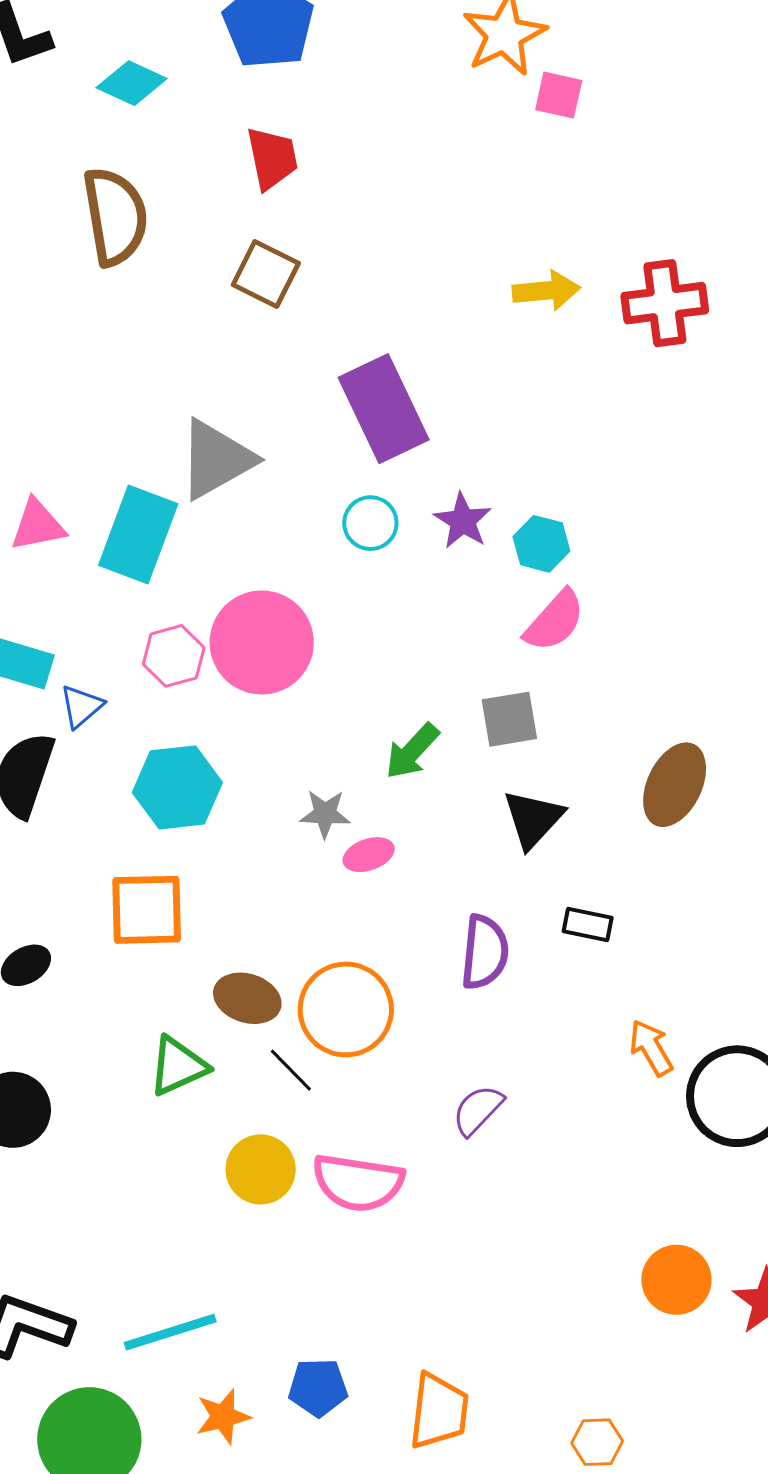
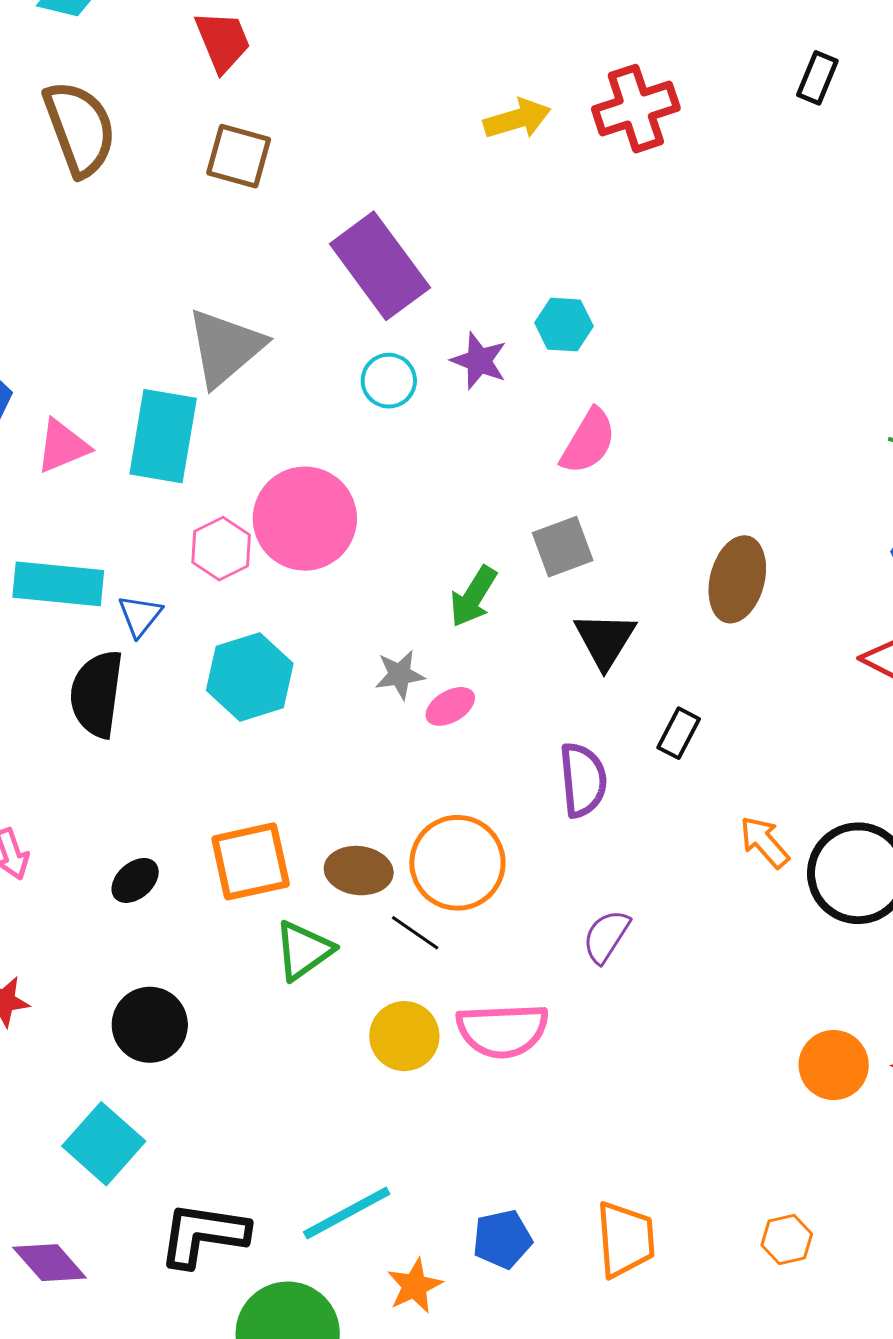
cyan hexagon: (541, 544) -> (564, 325), moved
orange square: (147, 910) -> (251, 861), moved
black rectangle: (588, 924) -> (679, 733), turned -63

